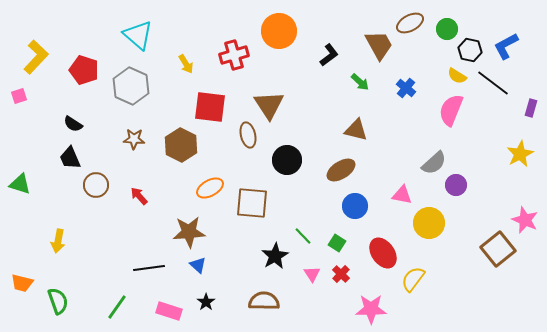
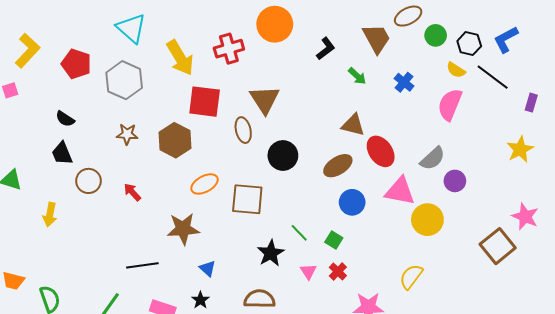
green circle: (447, 29) -> (436, 35), moved
yellow arrow: (186, 64) -> (180, 58), size x1.8
pink triangle: (402, 195) -> (400, 191), size x1.5
yellow arrow: (58, 241) -> (50, 215), moved
red ellipse: (383, 253) -> (381, 151), moved
blue triangle: (198, 265) -> (208, 268), moved

